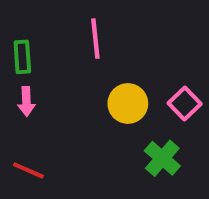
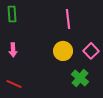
pink line: (95, 39) -> (68, 19), moved
green rectangle: (22, 57) -> (12, 14), moved

